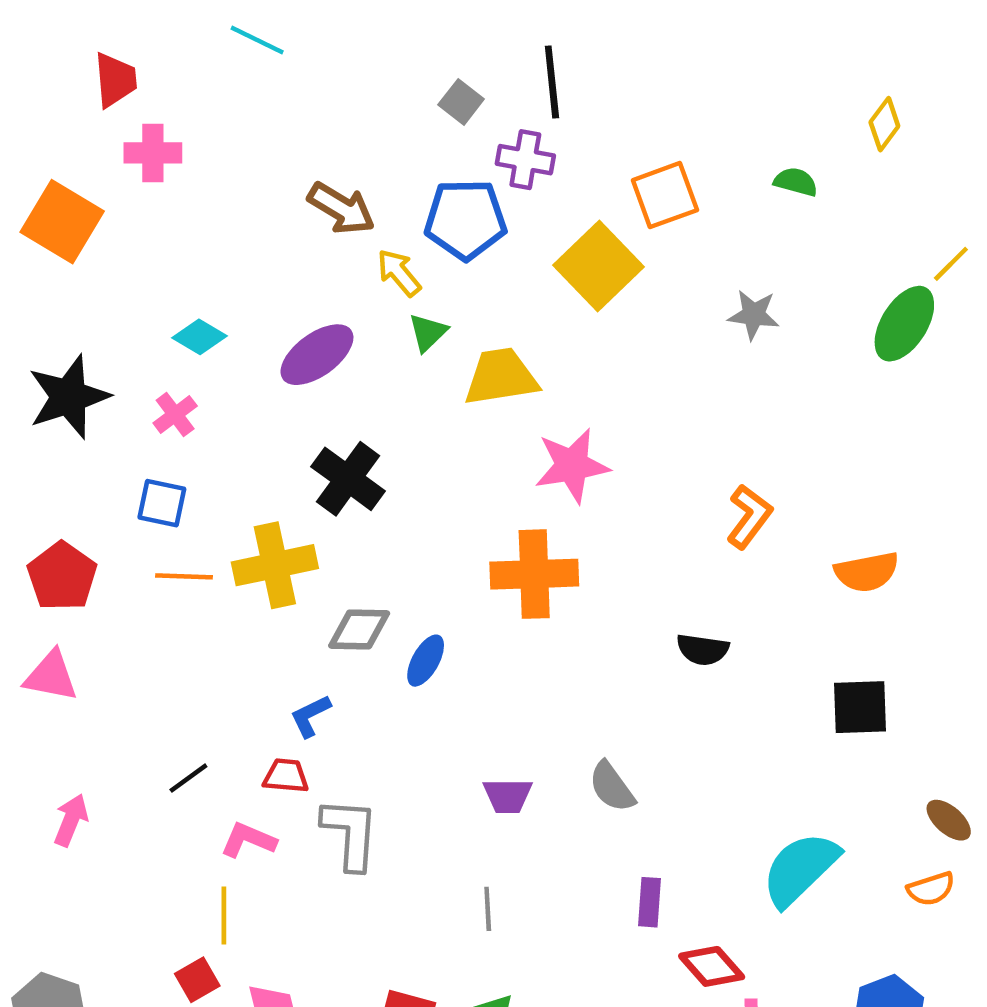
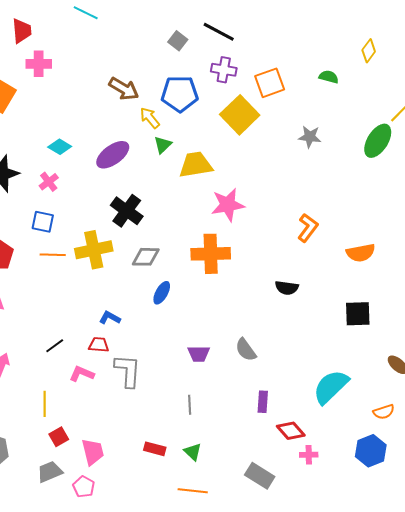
black line: (552, 82) -> (219, 32), turned -56
purple cross: (525, 160) -> (224, 70), moved
gray diamond: (359, 630) -> (146, 257), moved
blue L-shape: (310, 716) -> (110, 318), turned 55
orange semicircle: (931, 889) -> (384, 412), moved
yellow line: (224, 915) -> (45, 404), moved

